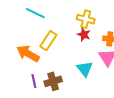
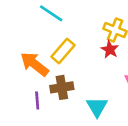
cyan triangle: (85, 69) -> (97, 107), moved
brown cross: (53, 81) -> (62, 87), moved

